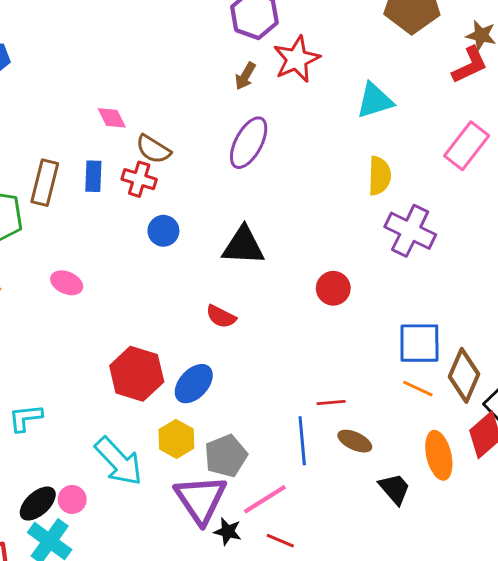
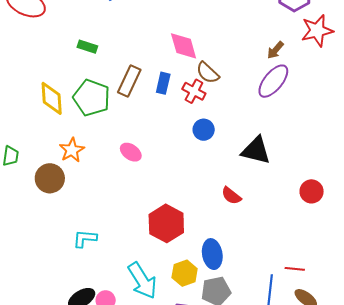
brown arrow: (245, 76) -> (275, 50), moved
pink diamond: (112, 118) -> (184, 46), size x1.5
blue ellipse: (194, 384) -> (212, 254), moved, turned -64

